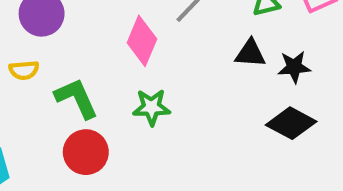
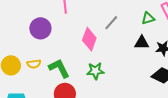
yellow semicircle: (24, 70) -> (34, 64), moved

